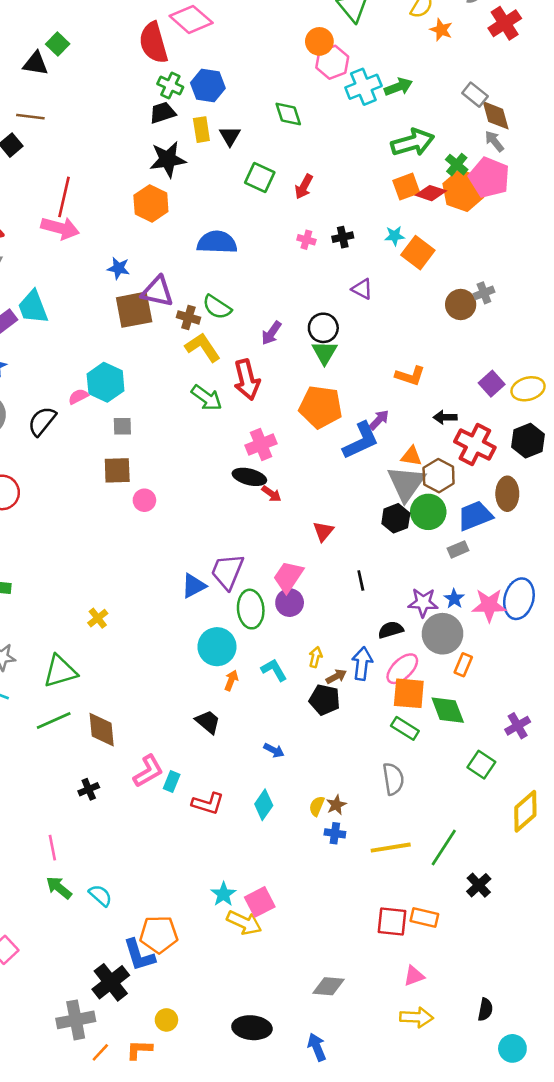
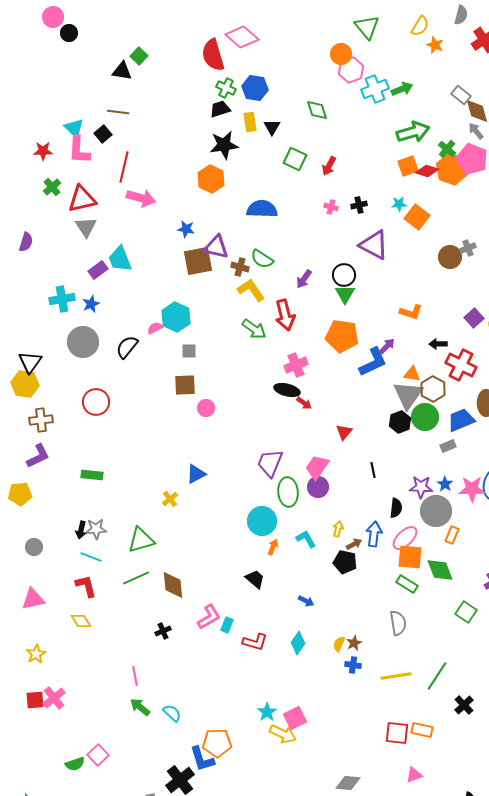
red line: (64, 197) -> (124, 167), moved
purple triangle: (362, 289) -> (374, 245), size x1.8
blue triangle: (194, 586) -> (196, 474), moved
black semicircle: (391, 630) -> (396, 508), turned 114

